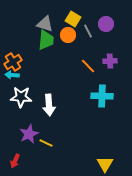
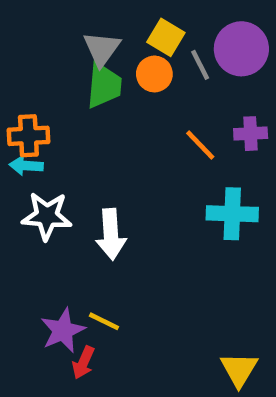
gray triangle: (45, 24) -> (102, 49), turned 48
purple circle: (106, 24) -> (241, 49), size x1.5
orange cross: (13, 62) -> (28, 136), turned 30
purple star: (29, 134) -> (63, 330), moved
red arrow: (15, 161) -> (83, 363), moved

